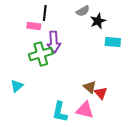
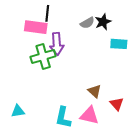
gray semicircle: (83, 11) -> (87, 23), moved
pink rectangle: (34, 26) -> (36, 27), size x1.5
cyan triangle: (17, 86) -> (18, 111), moved, turned 32
red triangle: (101, 93) -> (117, 104), moved

